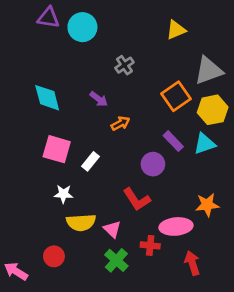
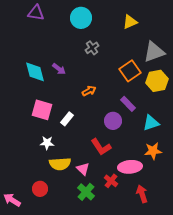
cyan circle: (82, 27) -> (81, 18), moved
purple arrow: (99, 99) -> (59, 69), moved
cyan triangle: (204, 144) -> (151, 123), moved
red cross: (150, 245) -> (111, 181), turned 32

